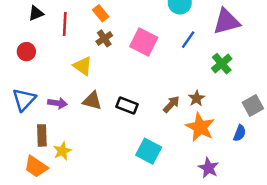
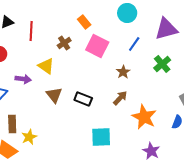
orange rectangle: (101, 13) -> (84, 22), moved
brown star: (197, 98) -> (123, 72), moved
brown triangle: (92, 101) -> (54, 95), turned 36
purple arrow: (58, 103) -> (23, 79), moved
cyan square: (149, 151) -> (101, 137), turned -30

